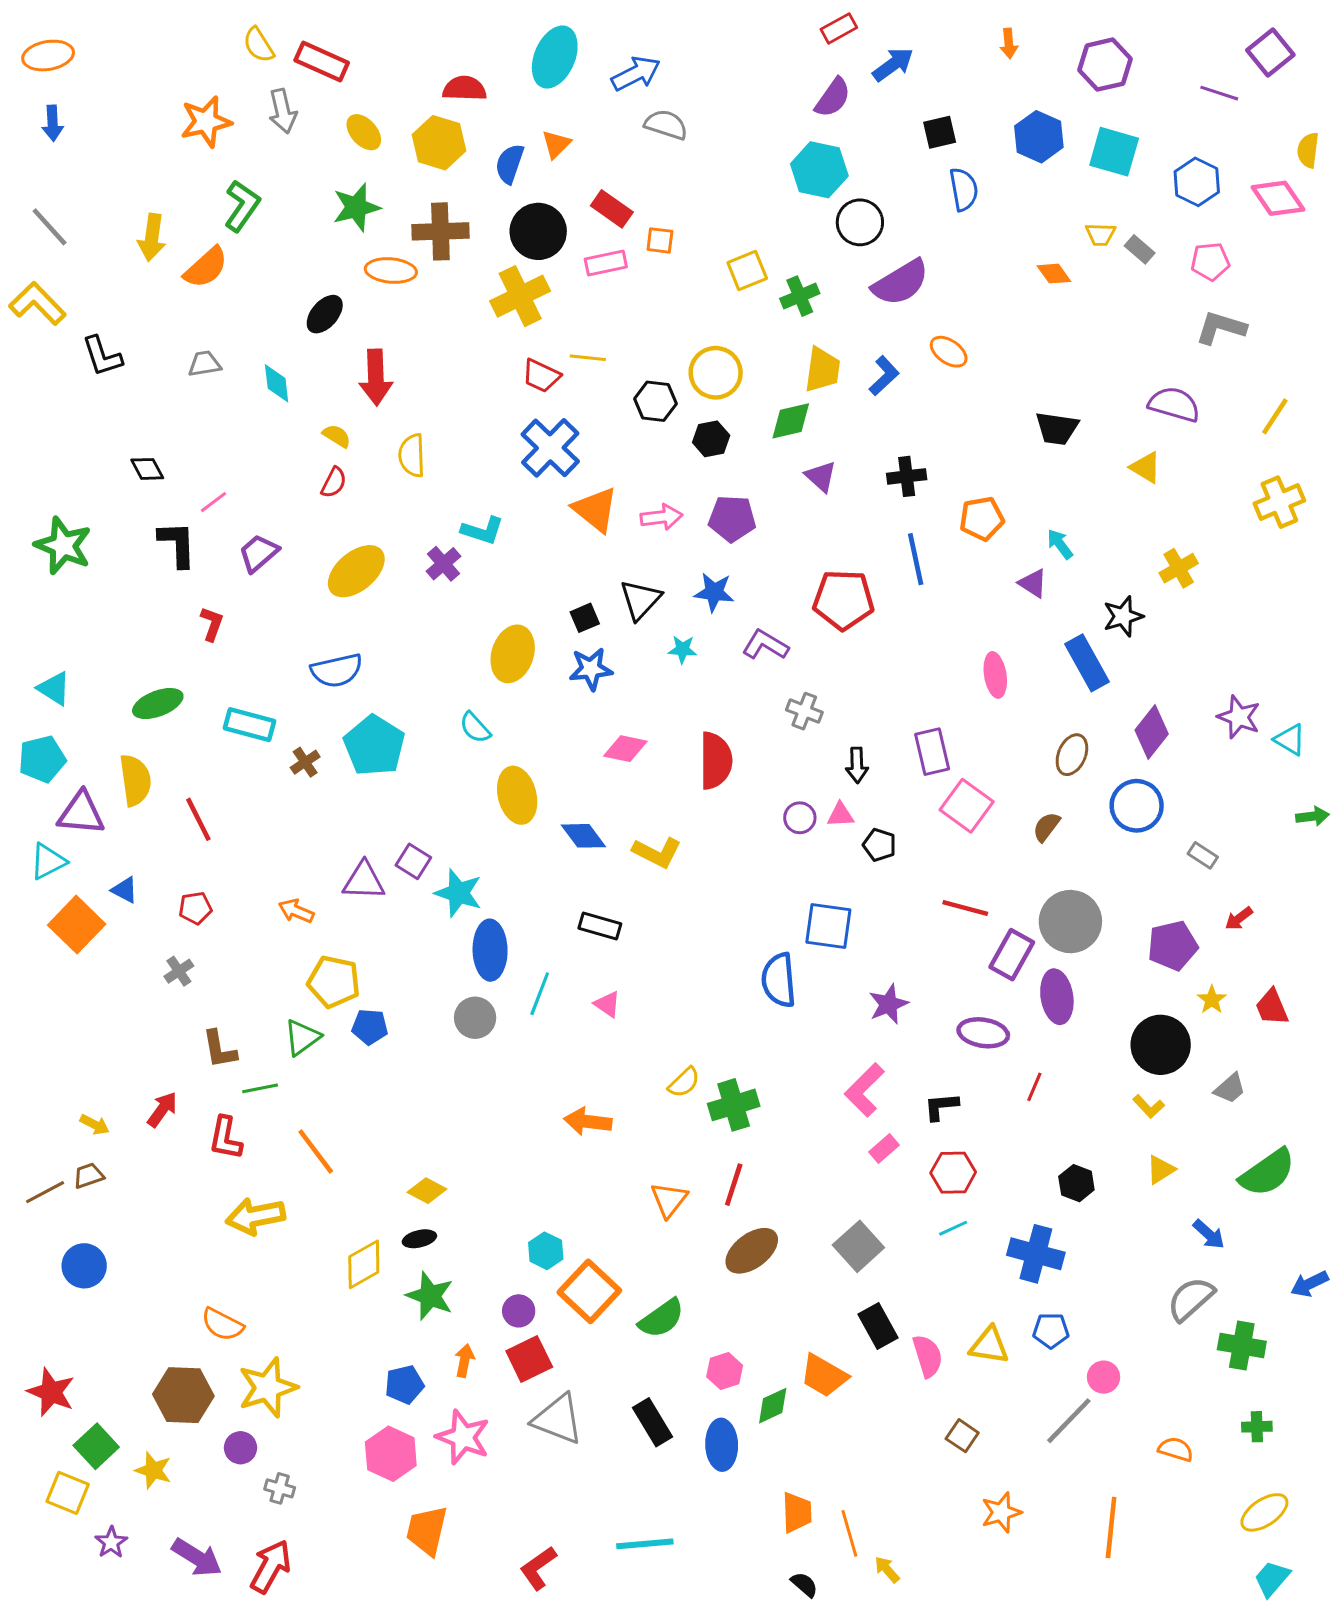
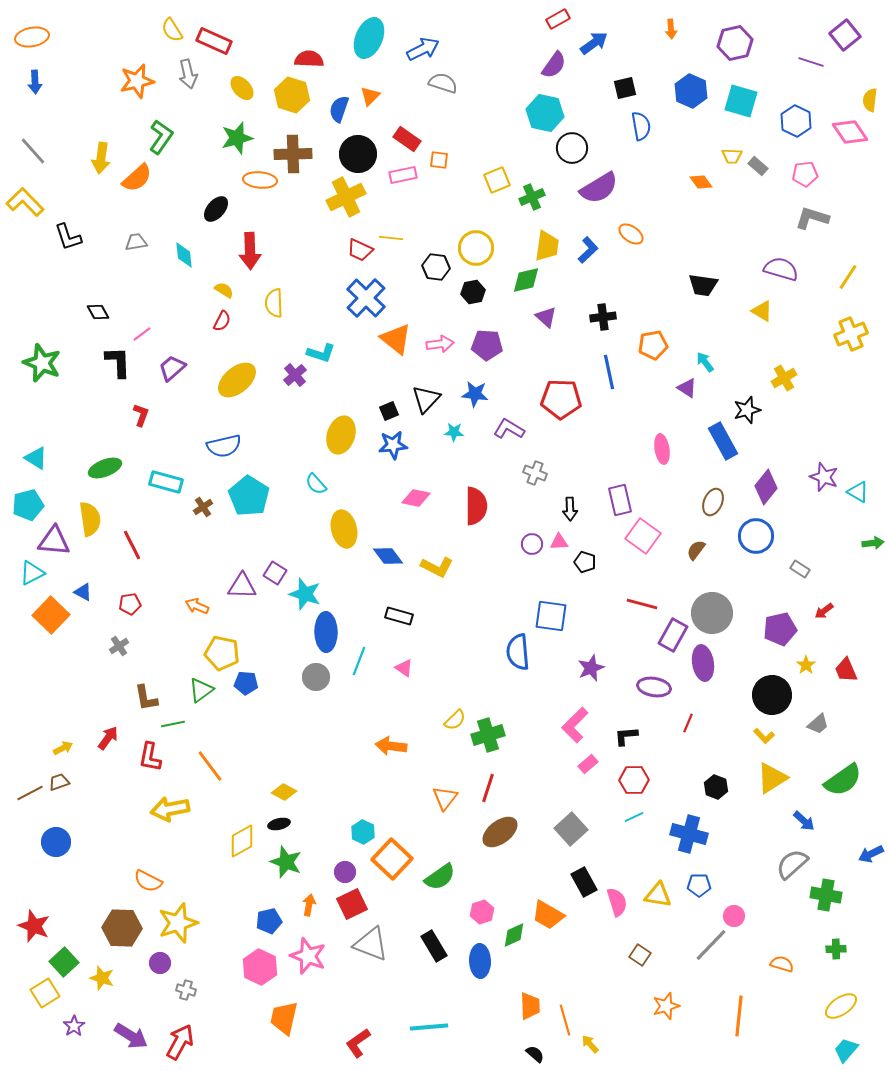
yellow arrow: (95, 1124) -> (63, 748), turned -54
yellow triangle: (1161, 1170) -> (772, 778), size x1.6
yellow square: (68, 1493) -> (45, 993), turned 36

